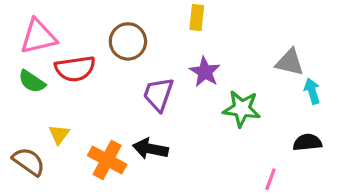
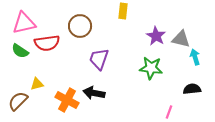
purple star: (205, 72) -> (156, 36), moved
yellow triangle: (59, 134) -> (37, 84), turned 40
brown semicircle: (29, 162) -> (18, 101), turned -80

